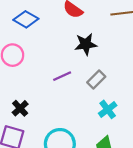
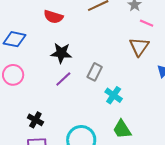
black star: (86, 44) -> (61, 53), moved, turned 30

